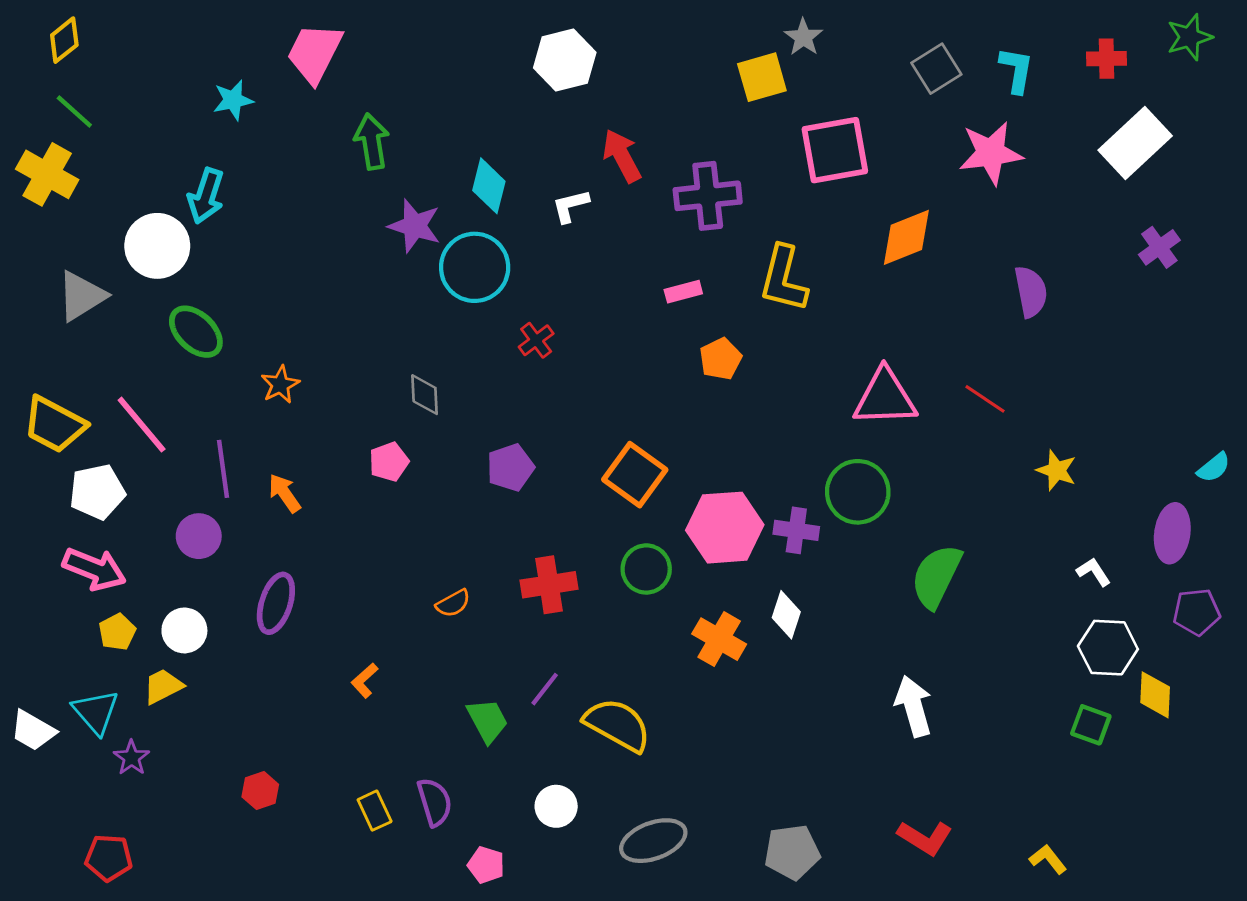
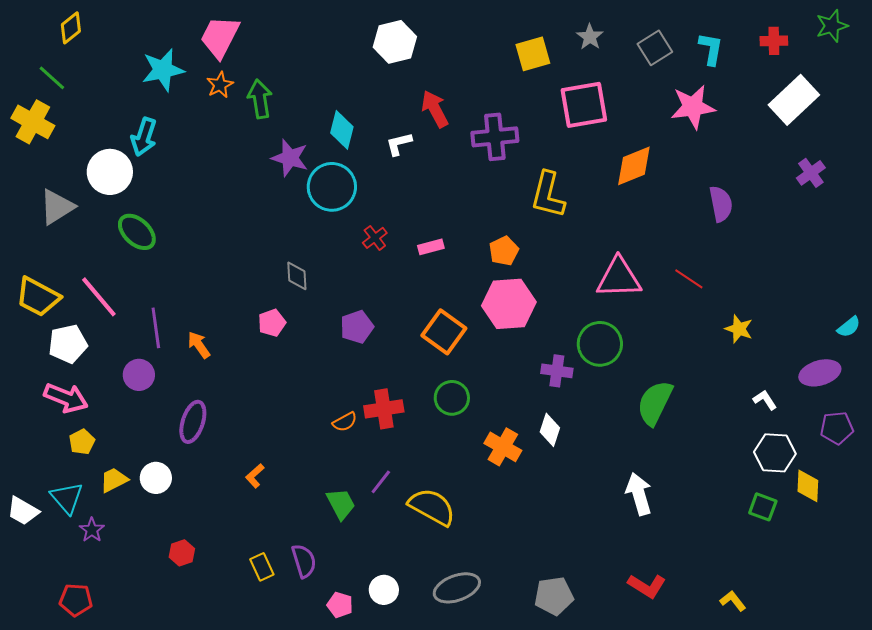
gray star: (803, 37) -> (590, 37), moved
yellow diamond: (64, 40) -> (71, 28), moved
cyan star: (233, 100) -> (163, 70), size x1.5
pink rectangle: (683, 292) -> (431, 247), moved
orange star: (280, 385) -> (220, 85), moved
pink hexagon: (725, 528) -> (509, 304), moved
purple ellipse: (1172, 533) -> (820, 373), turned 66
orange semicircle: (453, 603) -> (345, 422), moved
white circle: (184, 630) -> (156, 478), moved
white circle: (556, 806) -> (384, 590), moved

